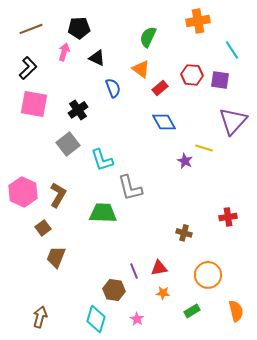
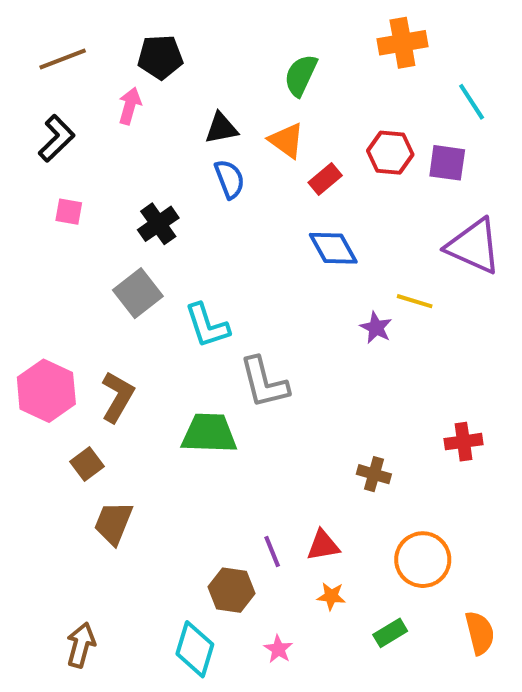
black triangle: (97, 58) -> (221, 128), moved, turned -36
pink square: (34, 104) -> (69, 212), size x0.5
purple triangle: (233, 121) -> (474, 246), turned -48

